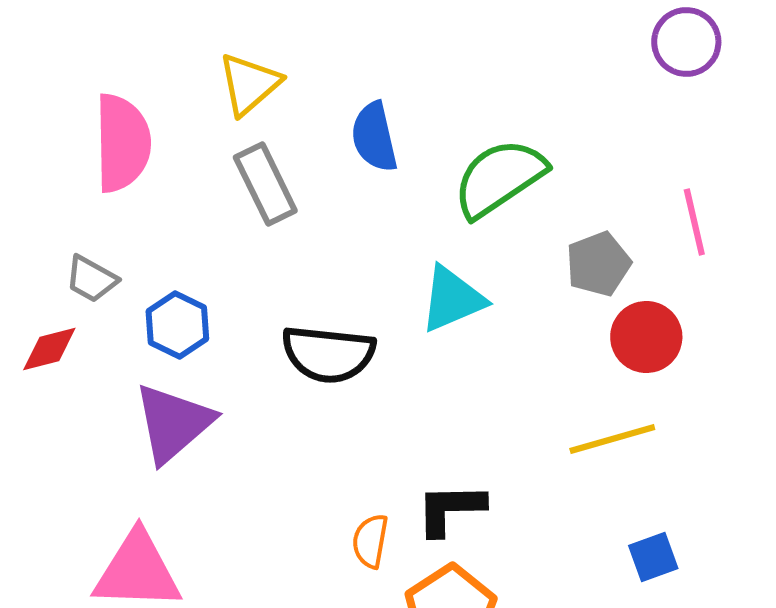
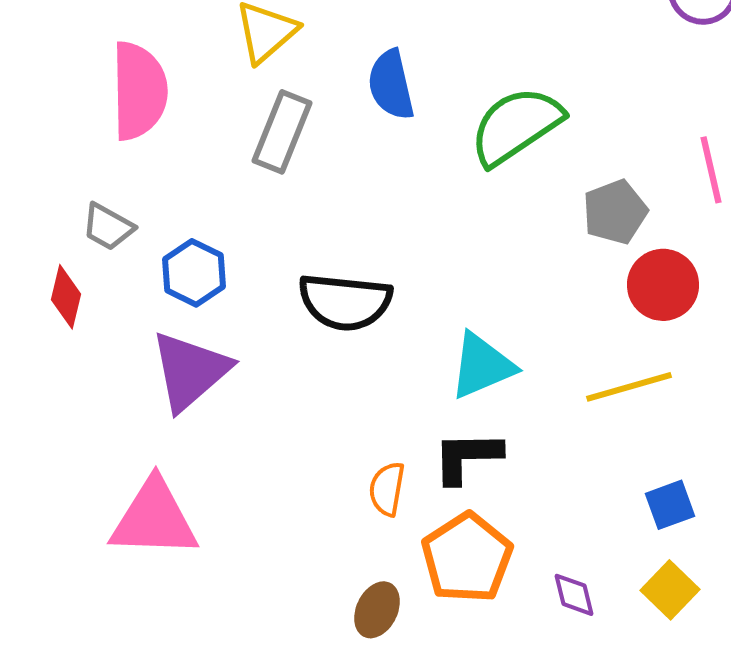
gray rectangle: (265, 184) -> (282, 132), turned 48
cyan triangle: (452, 299) -> (482, 366), moved
red diamond: (49, 349) -> (66, 297), turned -62

